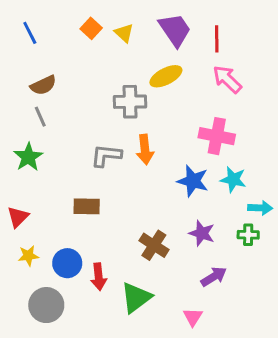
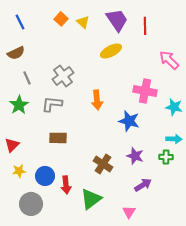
pink arrow: (227, 79) -> (169, 60), moved
brown semicircle: (43, 85) -> (16, 53), moved
gray cross: (130, 102) -> (63, 76), moved, turned -35
gray L-shape: (106, 156) -> (52, 104), moved
cyan star: (233, 179) -> (174, 107), moved

